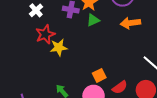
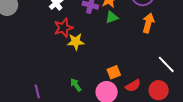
orange arrow: (130, 23) -> (148, 23), turned 108

